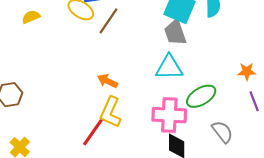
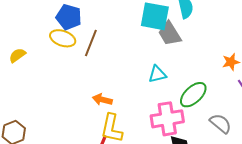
gray trapezoid: (175, 32) -> (170, 34), moved
cyan triangle: (169, 67) -> (157, 74), size x0.7

